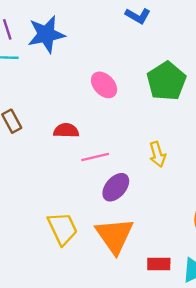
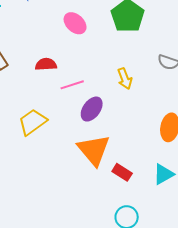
yellow trapezoid: (62, 229) -> (33, 122), moved, turned -96
red rectangle: (159, 264) -> (122, 172), moved, turned 36

